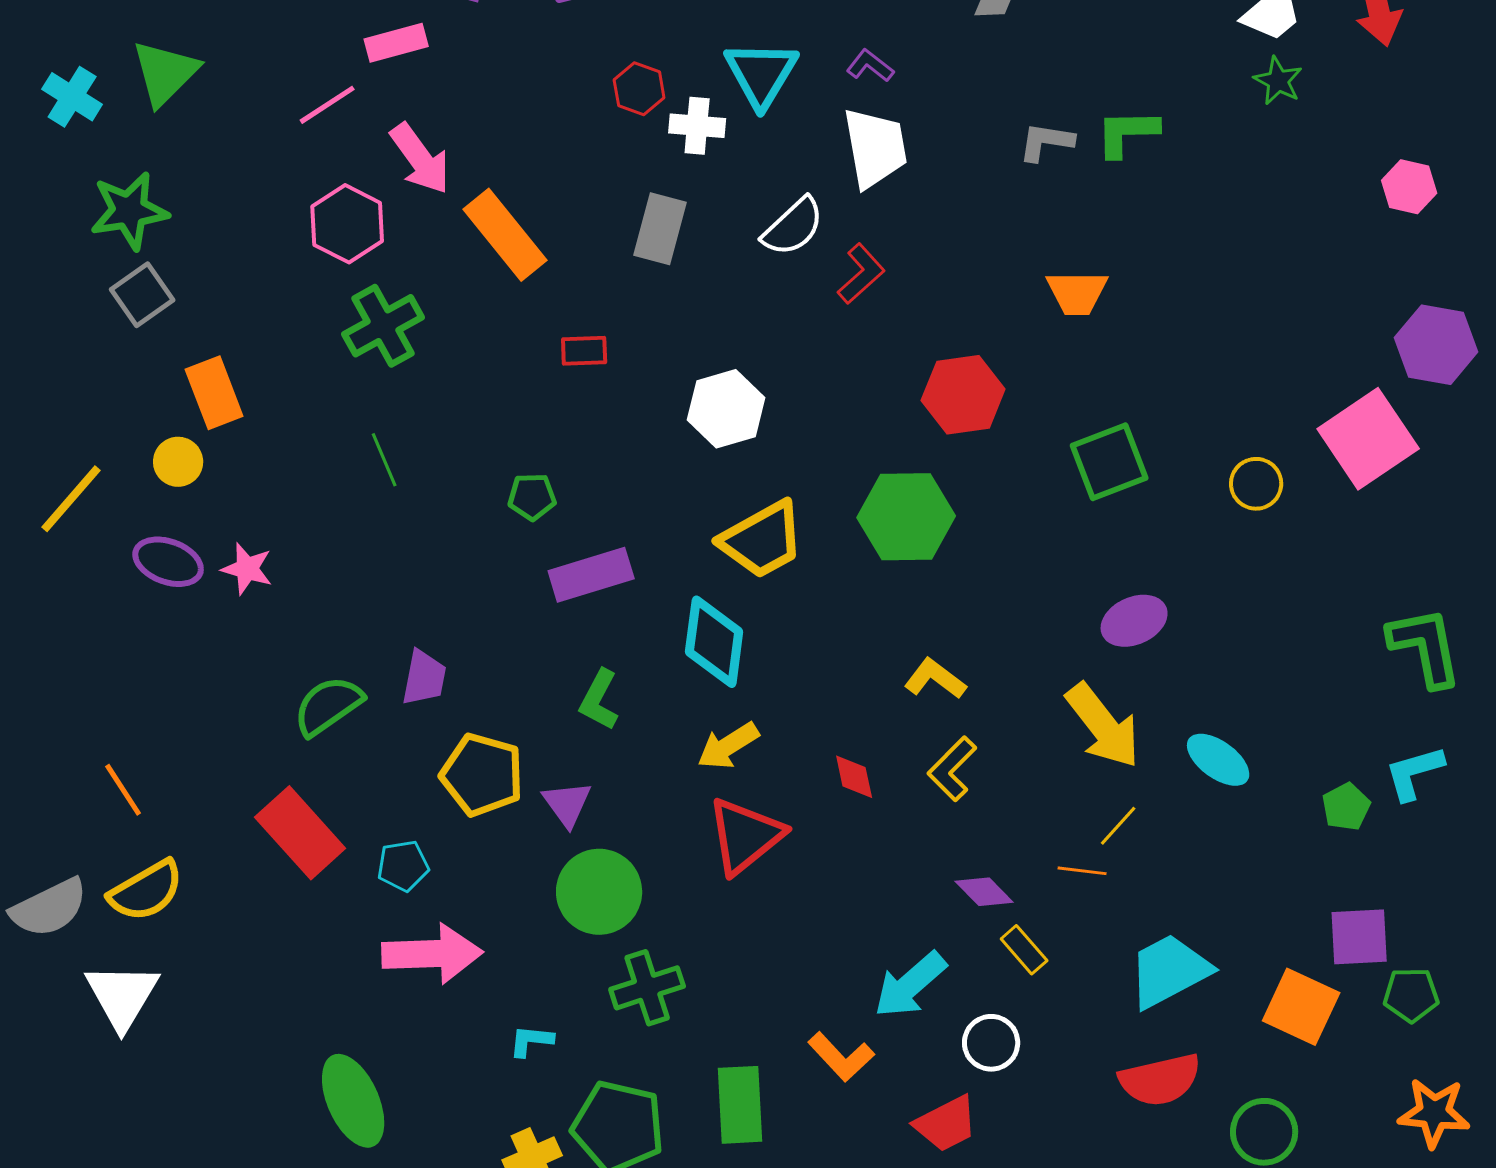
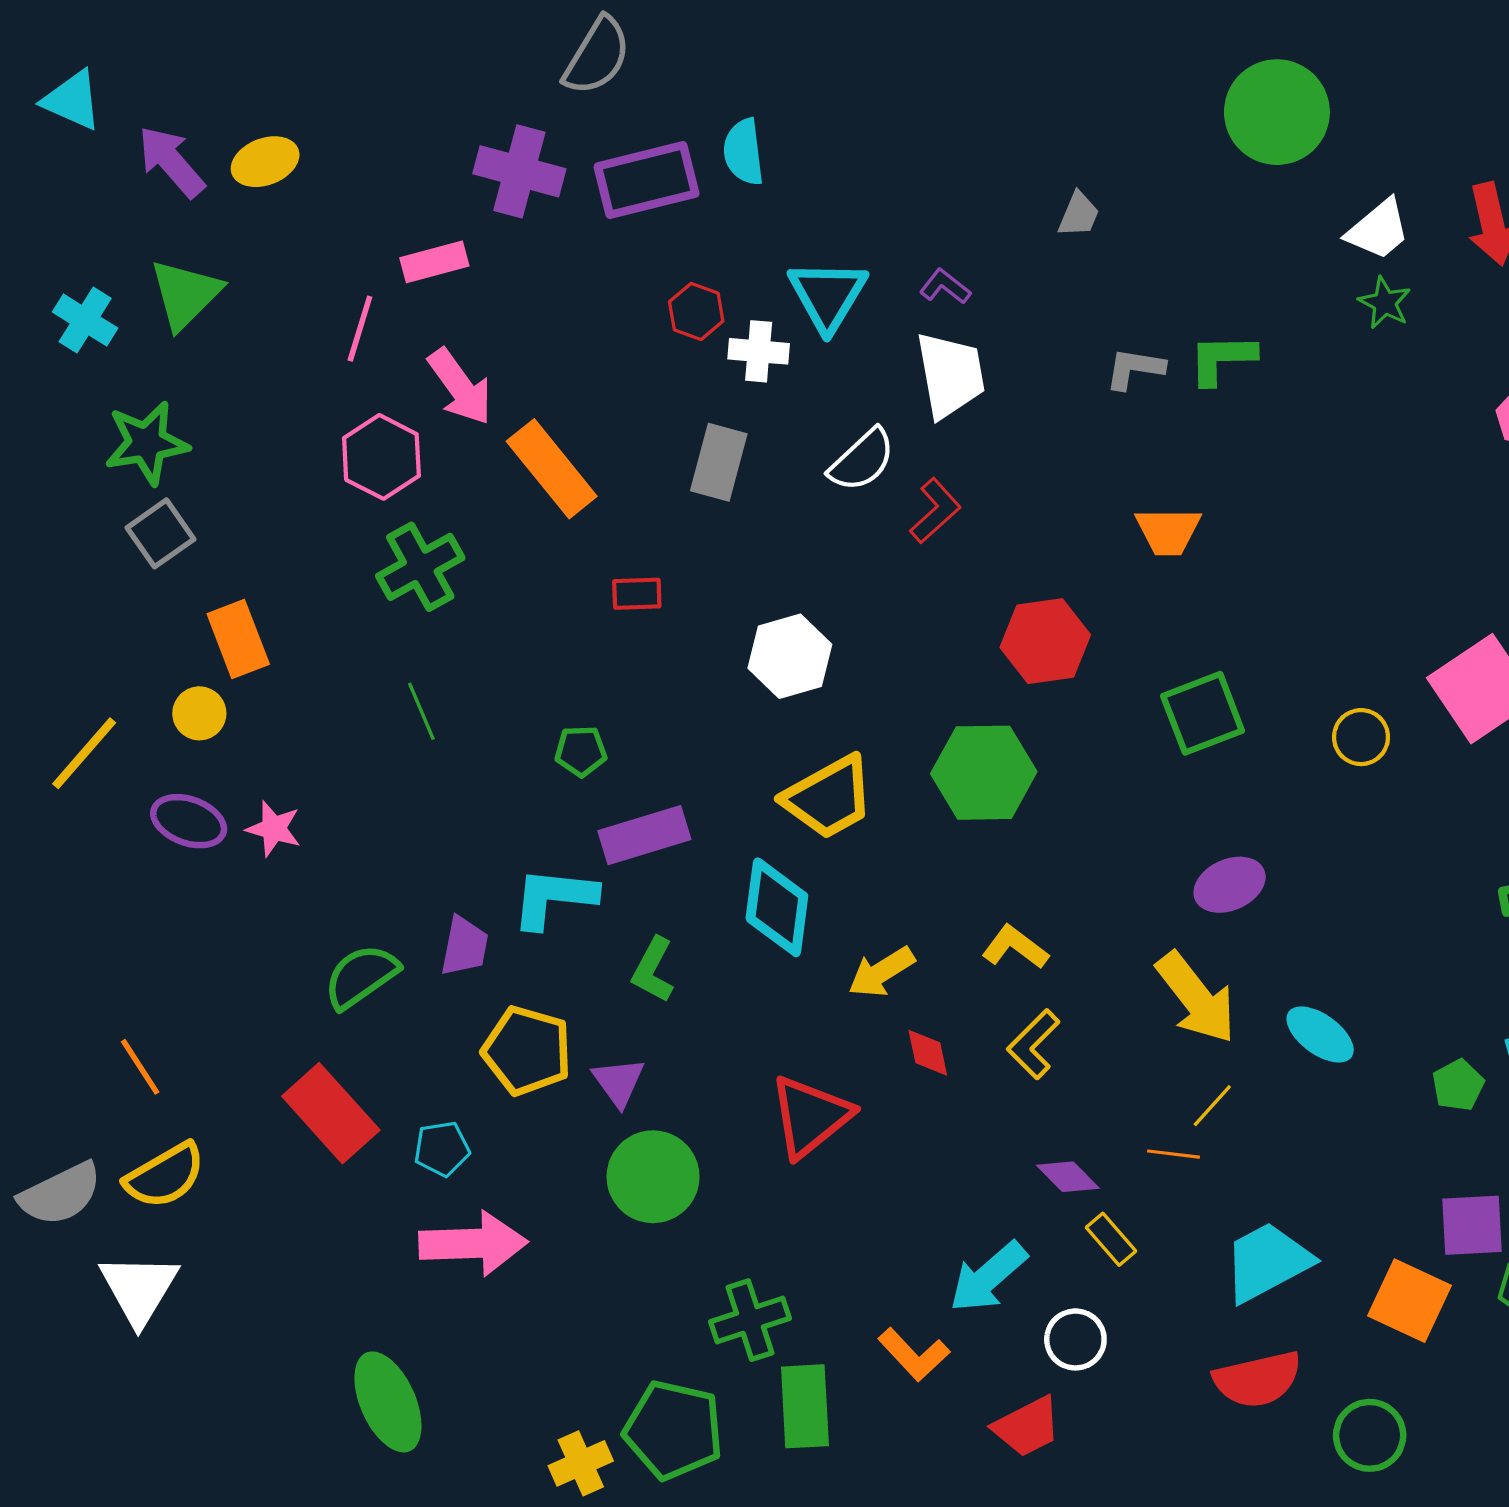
pink line: (327, 105) -> (360, 329), turned -40
yellow arrow: (728, 746) -> (881, 972), moved
green cross: (647, 988) -> (750, 1320), moved
cyan L-shape: (531, 1041) -> (554, 898), moved, size x1.8

